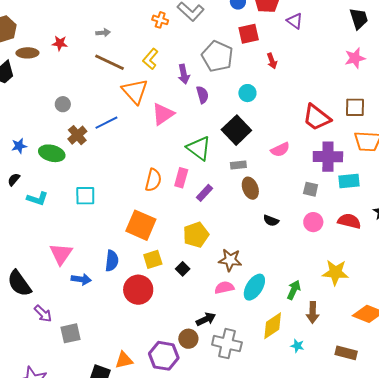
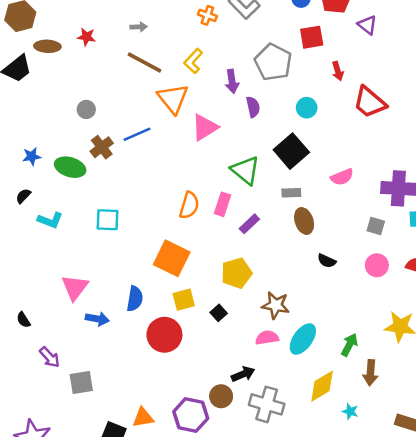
red trapezoid: (317, 117) -> (370, 102), moved
black semicircle: (19, 283) -> (23, 320), size x0.5

